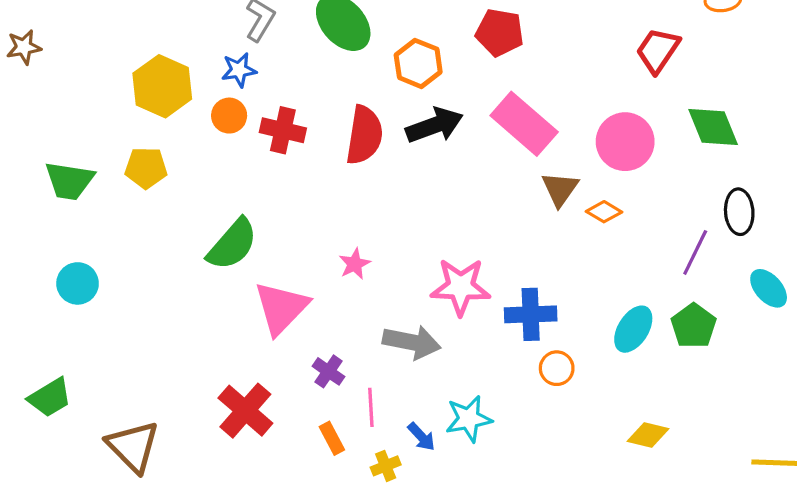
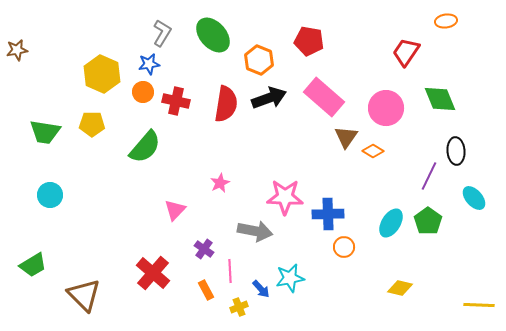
green semicircle: (232, 244) -> (145, 147), moved
pink triangle: (281, 308) -> (175, 210), size x0.6

